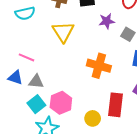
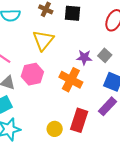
purple star: (107, 21) -> (84, 57), moved
pink hexagon: (61, 103) -> (32, 74), moved

